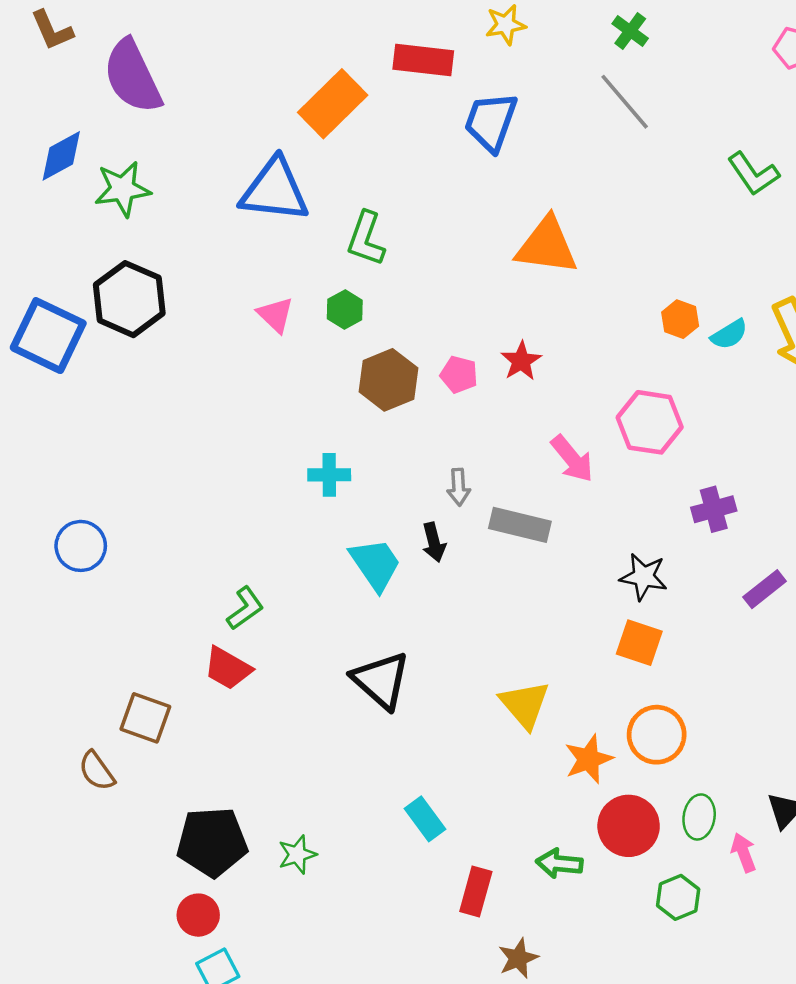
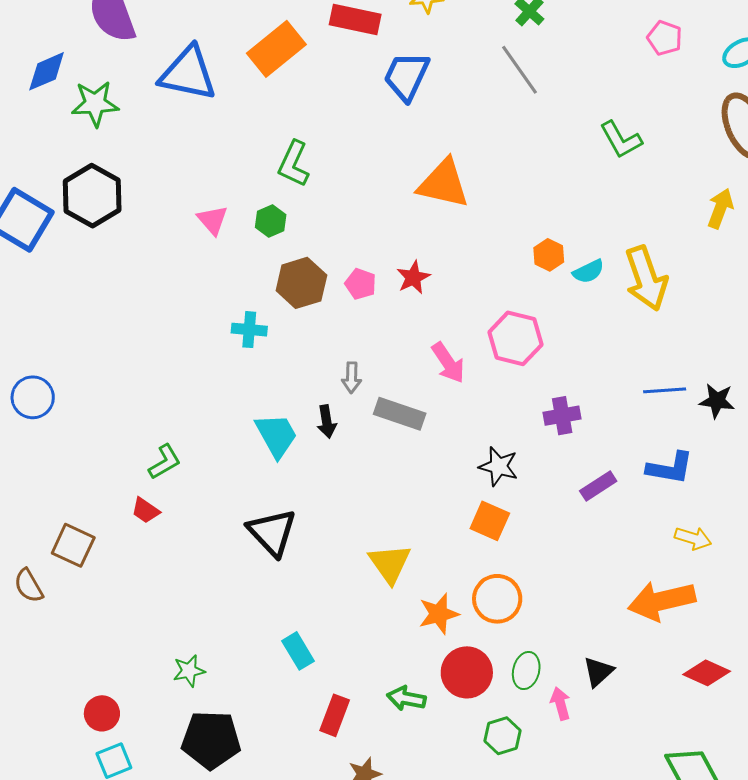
blue triangle: (275, 190) -> (188, 73), moved
cyan cross: (329, 475) -> (249, 330), moved
red trapezoid: (228, 668) -> (145, 510), size x0.7
black pentagon: (212, 842) -> (211, 740), moved

